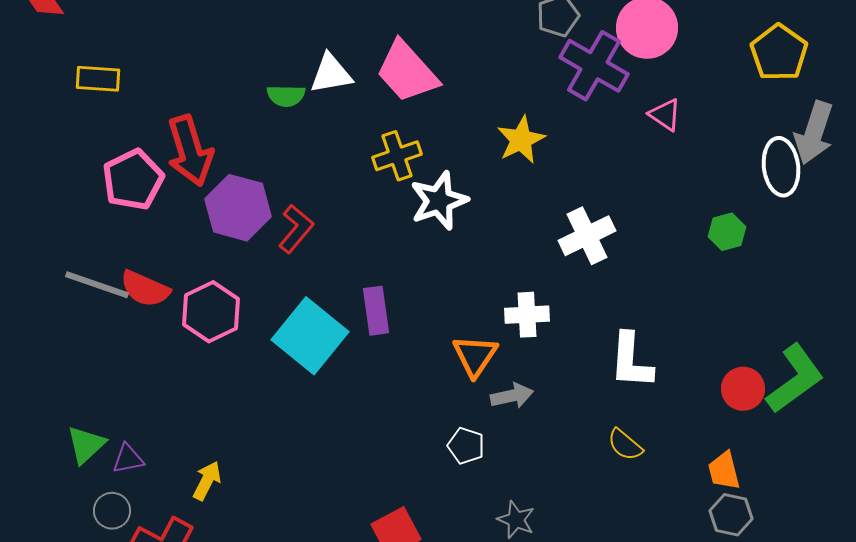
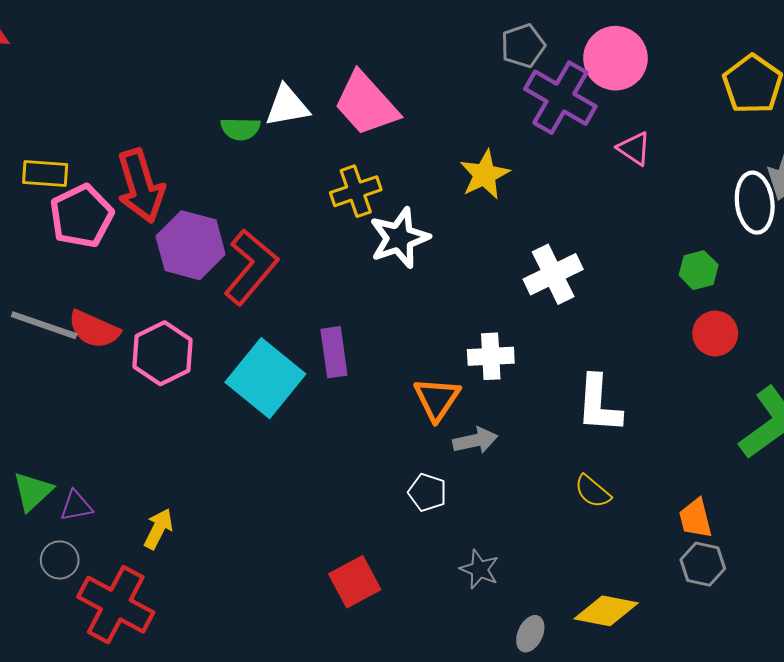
yellow rectangle: (98, 79) -> (45, 173), moved
red L-shape: (296, 229) -> (251, 267), size x1.5
red circle: (743, 389) -> (715, 333), moved

